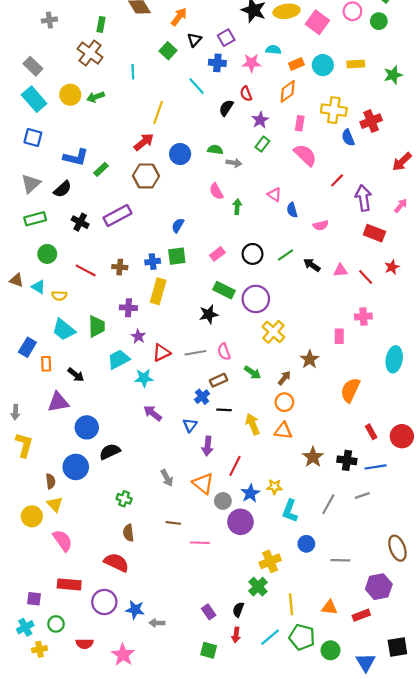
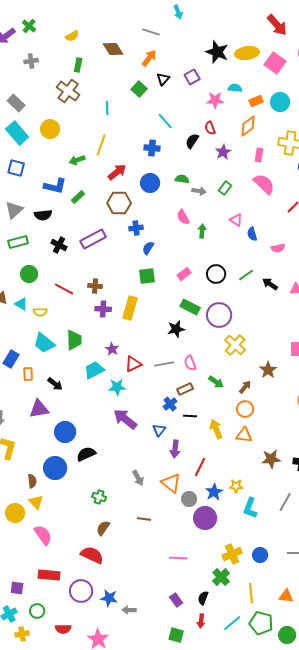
blue cross: (217, 63) -> (152, 148), moved
green arrow: (96, 97) -> (77, 160), moved
yellow line: (158, 112) -> (101, 145), moved
green rectangle: (262, 144) -> (225, 188), moved
black semicircle: (63, 189) -> (43, 215), turned 36
blue cross: (153, 262) -> (136, 228), moved
purple cross: (128, 308) -> (103, 309), moved
purple arrow: (153, 413) -> (125, 419), size x1.4
brown star: (313, 457) -> (271, 459), turned 30
brown semicircle: (128, 533) -> (103, 528), turned 42
pink line: (200, 543) -> (178, 558), moved
blue circle: (306, 544) -> (260, 555), moved

